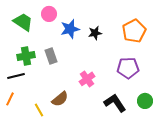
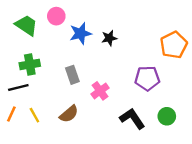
orange pentagon: (134, 31) -> (174, 45), moved
gray rectangle: (51, 56) -> (72, 75), moved
yellow line: (39, 110) -> (34, 115), moved

